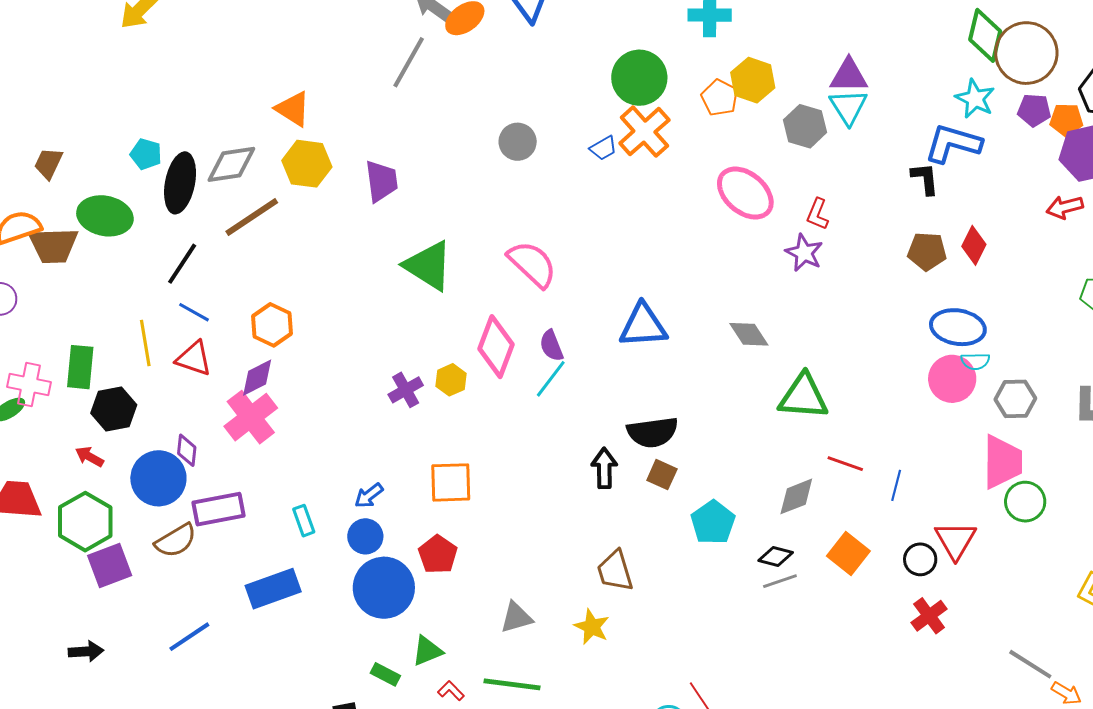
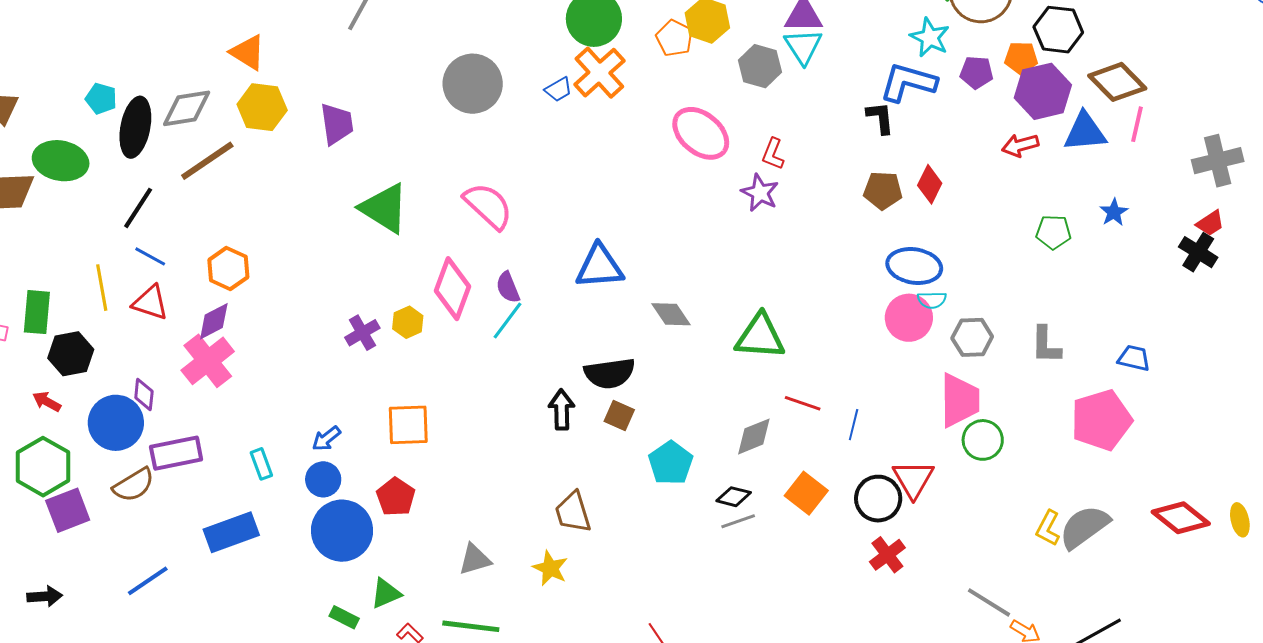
purple pentagon: (1034, 110) -> (976, 72), moved
gray circle: (518, 142) -> (473, 84), size x1.6
gray diamond: (749, 334) -> (671, 314), moved
black circle: (920, 559) -> (878, 499), size x1.4

